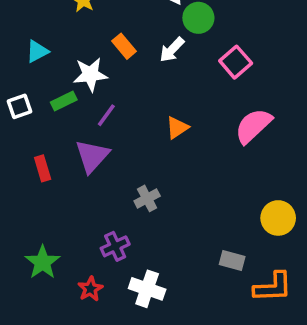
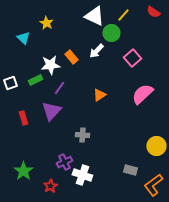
orange rectangle: (124, 46) -> (71, 57), moved
cyan triangle: (37, 51) -> (23, 38), moved, turned -48
gray cross: (147, 198) -> (82, 135), turned 32
orange L-shape: (273, 287) -> (153, 185), turned 145
white cross: (147, 289) -> (82, 175), moved

